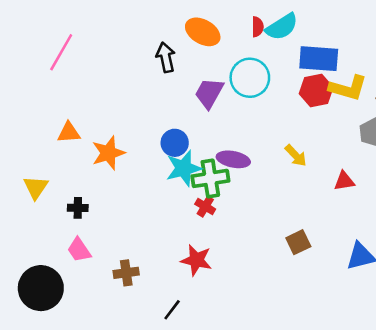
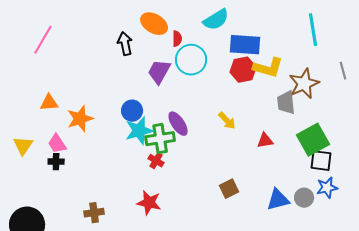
red semicircle: (258, 27) -> (177, 39), moved
purple ellipse: (233, 159) -> (178, 124), turned 45
pink trapezoid: (79, 250) -> (57, 144), moved

